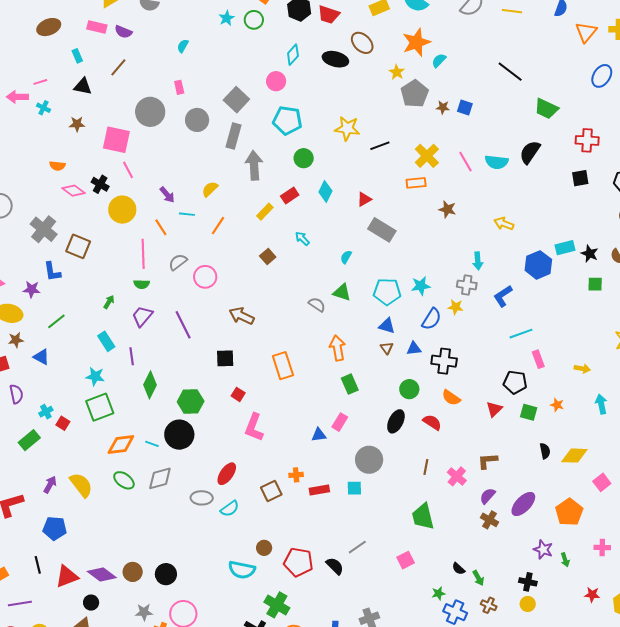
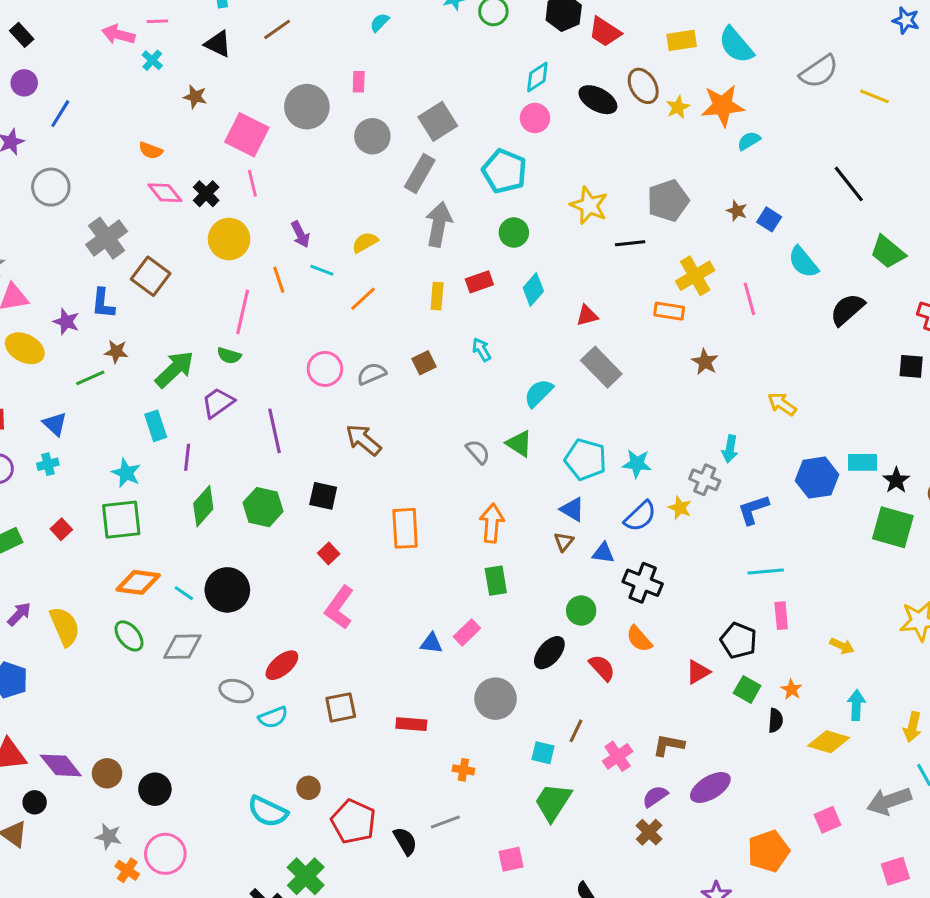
yellow star: (397, 72) -> (678, 107), moved
pink circle: (276, 81) -> (535, 118), moved
gray pentagon: (415, 94) -> (668, 201), moved
cyan semicircle: (497, 162) -> (803, 262), moved, turned 30
yellow rectangle: (265, 212) -> (437, 296), turned -54
cyan semicircle: (346, 257) -> (539, 393), size x1.5
gray semicircle: (178, 262) -> (372, 374), moved
green square: (595, 284) -> (893, 527), size x1.8
green arrow: (109, 302) -> (175, 369), size x2.0
brown star: (16, 340) -> (116, 352), moved
green hexagon: (191, 401) -> (263, 507), moved
cyan cross: (46, 412) -> (48, 464), moved
black semicircle: (545, 451) -> (776, 720), moved
yellow diamond: (574, 456) -> (829, 742), moved
orange cross: (296, 475) -> (463, 770), moved
cyan square: (354, 488) -> (543, 753), moved
purple ellipse: (523, 504) -> (710, 787), moved
green trapezoid: (423, 516) -> (553, 802), turned 32

